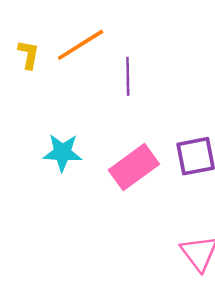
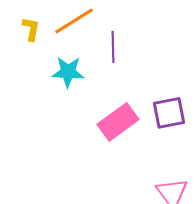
cyan star: (62, 153) -> (68, 72), moved

